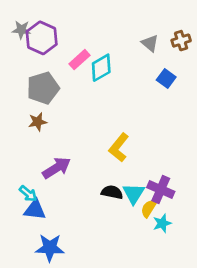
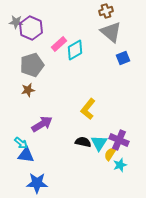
brown cross: (181, 41) -> (106, 11), moved
gray triangle: (150, 43) -> (111, 32), size x1.6
blue square: (166, 78) -> (123, 58), turned 32

